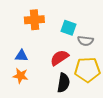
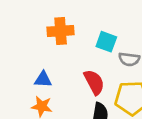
red semicircle: (59, 58) -> (94, 82), turned 96

